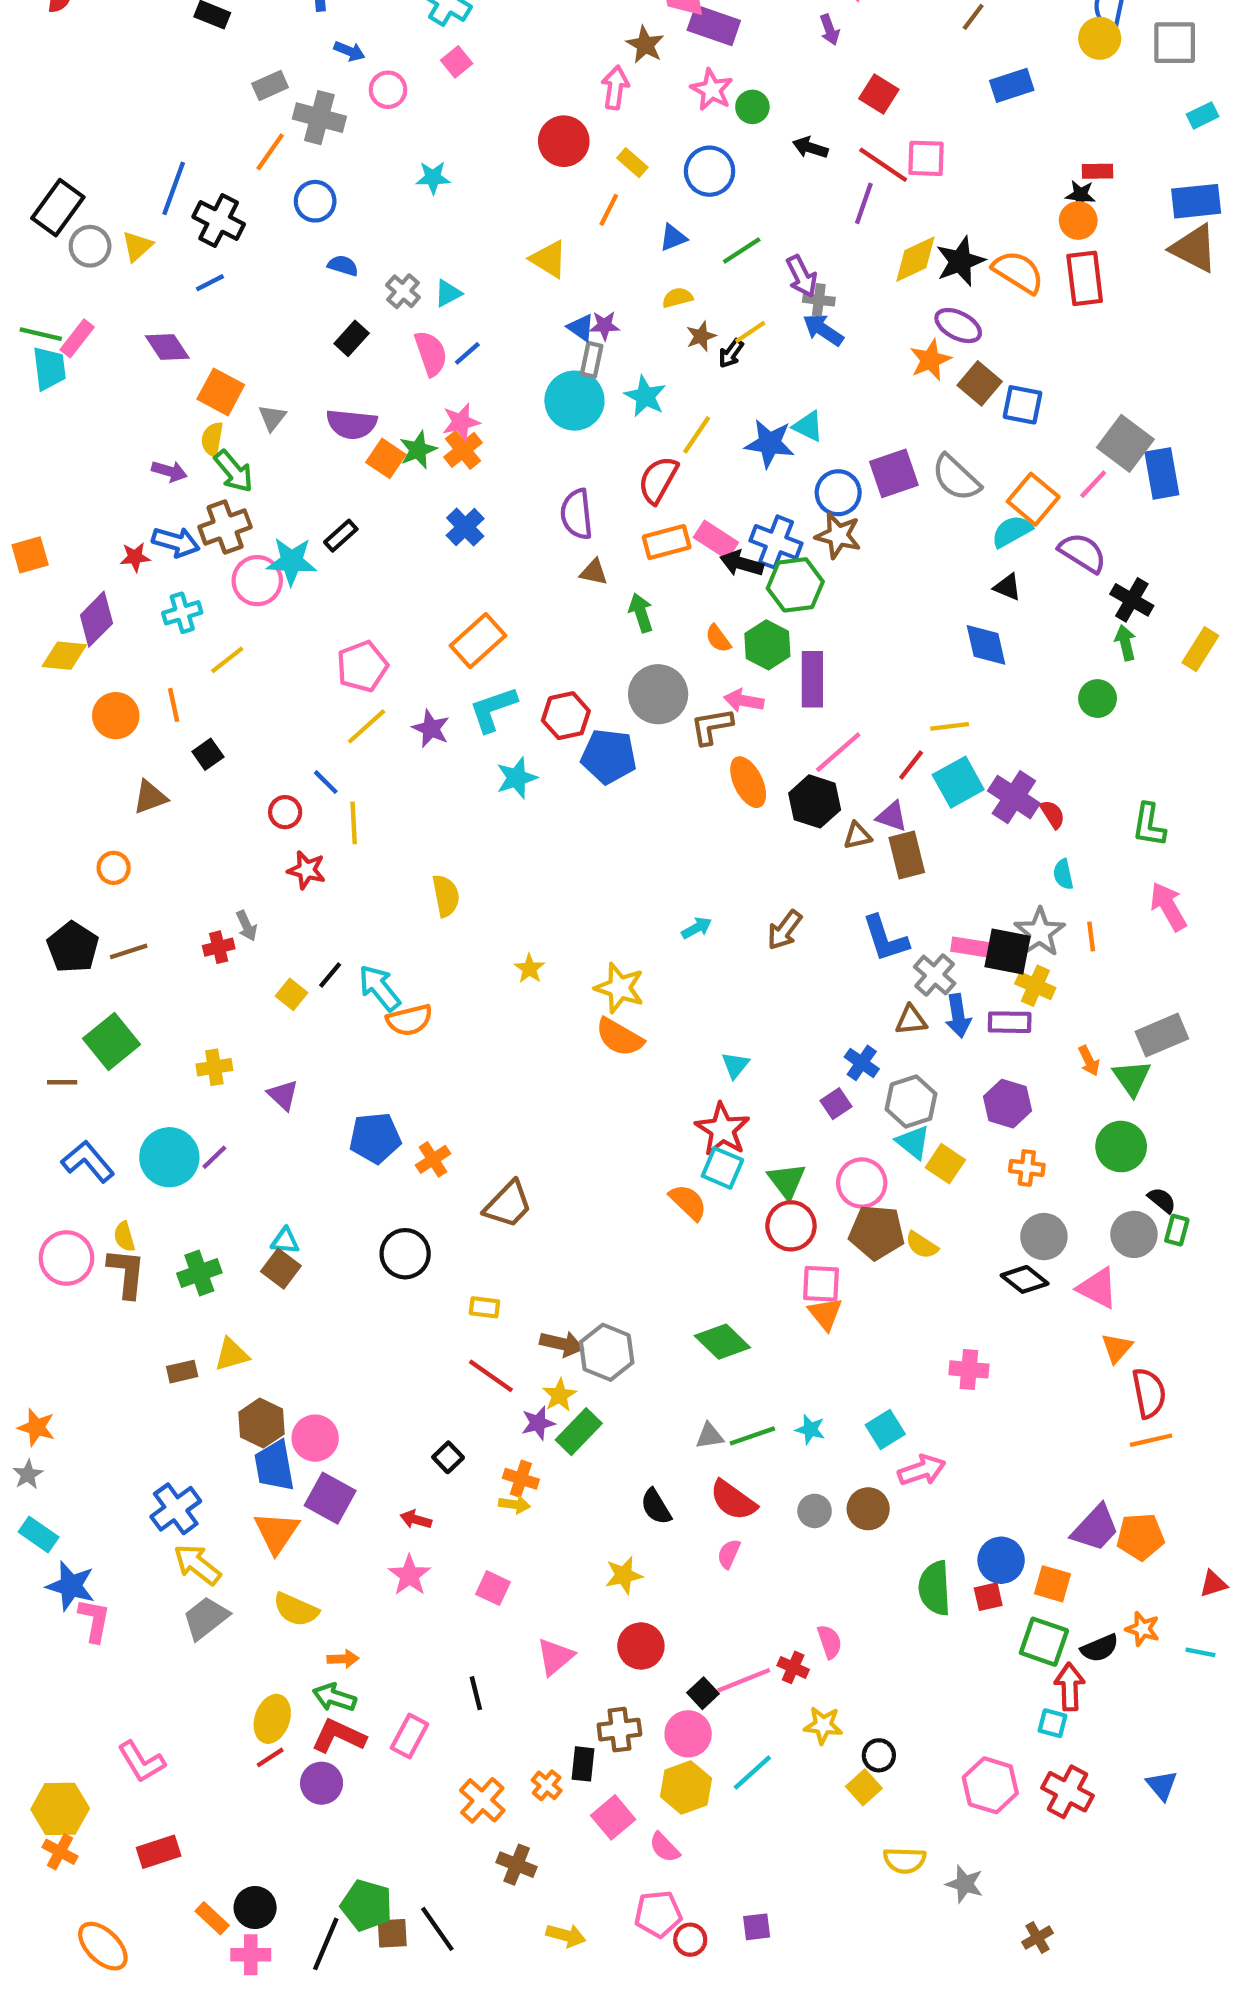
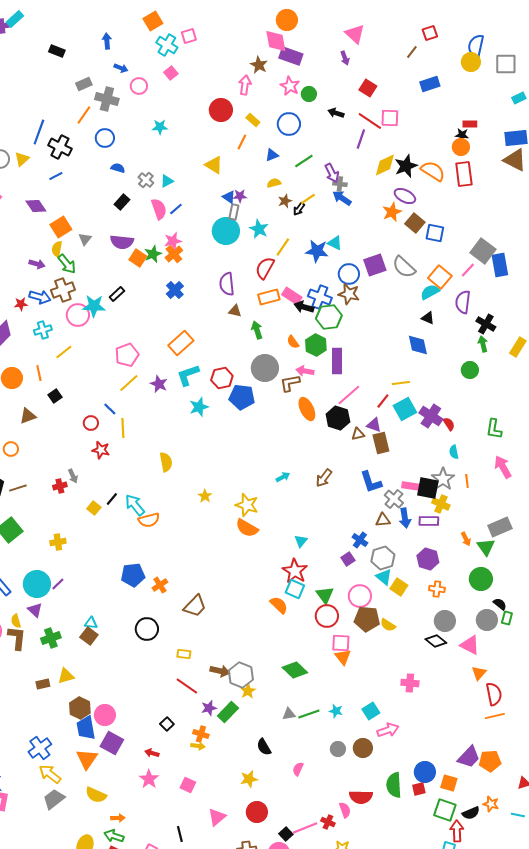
orange square: (221, 392) -> (61, 227), turned 30
purple semicircle: (1083, 553) -> (463, 302), turned -115
purple triangle: (283, 1095) -> (35, 610), moved
yellow star: (559, 1395) -> (248, 691), moved
red semicircle: (733, 1500) -> (361, 797), moved, turned -35

